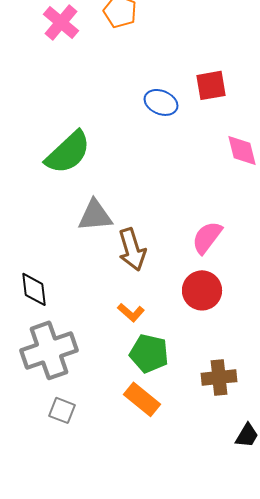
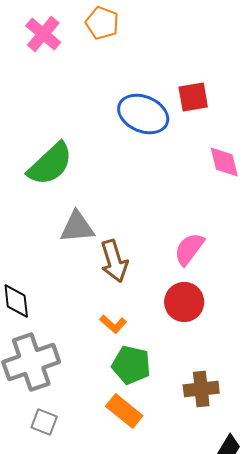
blue ellipse: (161, 102) -> (143, 114), size x1.5

